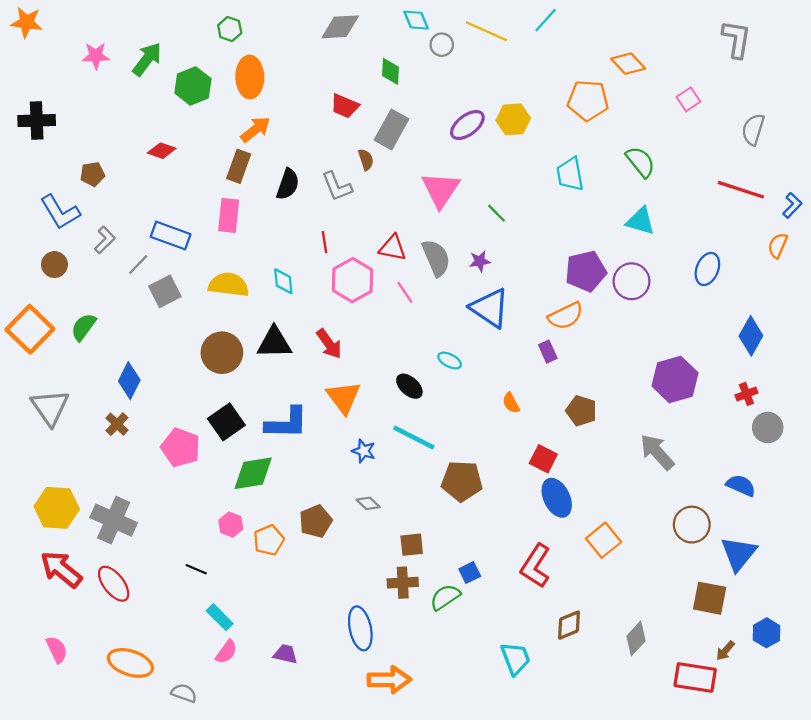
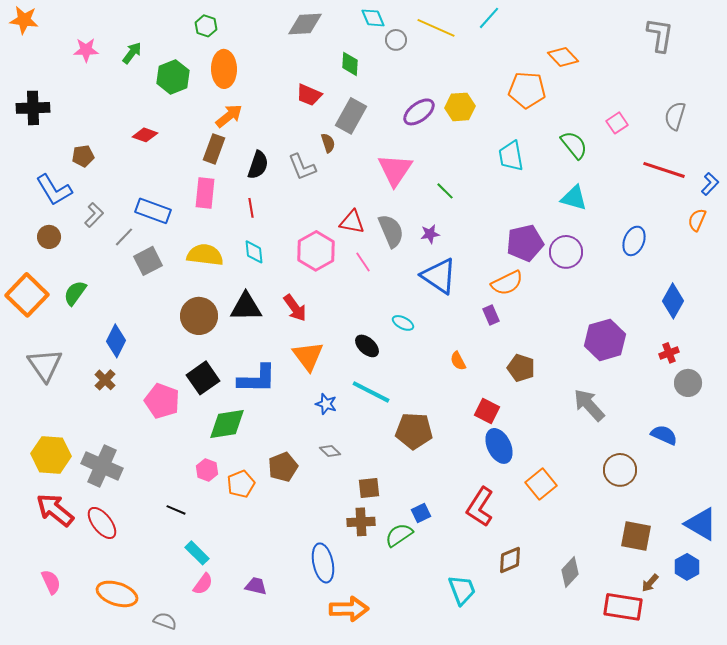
green arrow: (147, 59) -> (132, 53), size x0.7
pink square: (688, 99) -> (617, 123), moved
red line: (325, 242) -> (251, 208), moved
blue triangle: (739, 554) -> (701, 524), moved, turned -39

